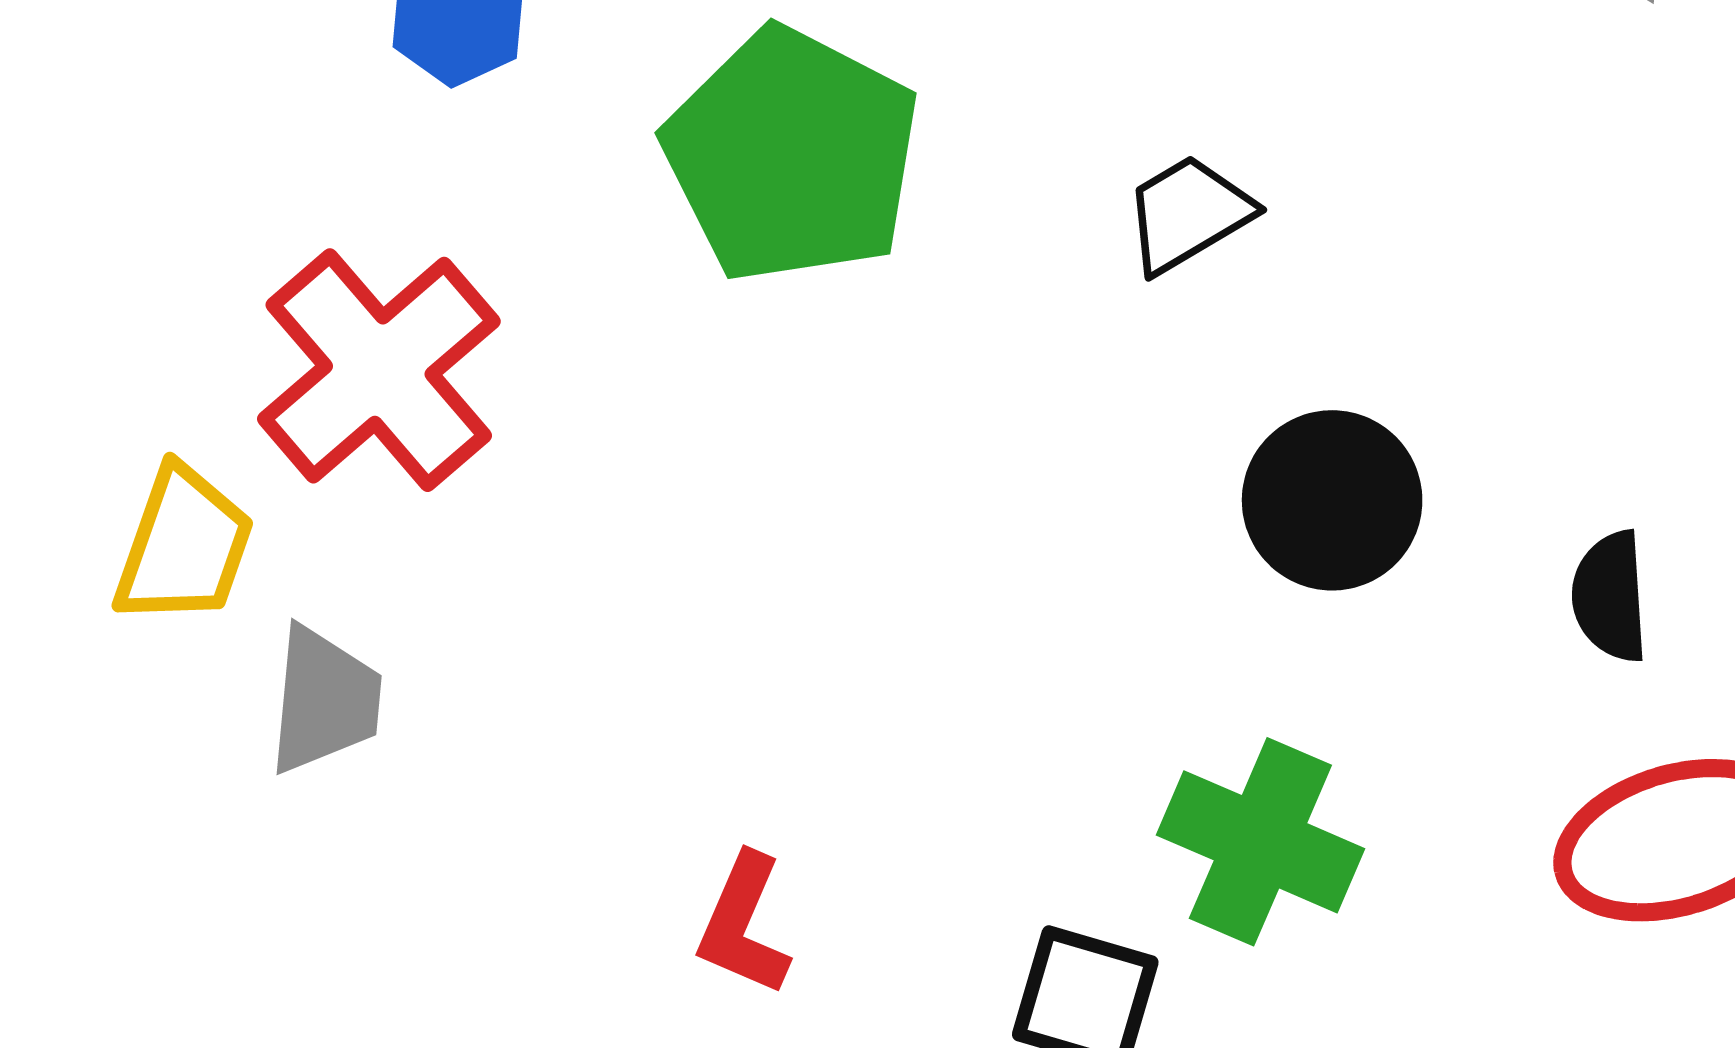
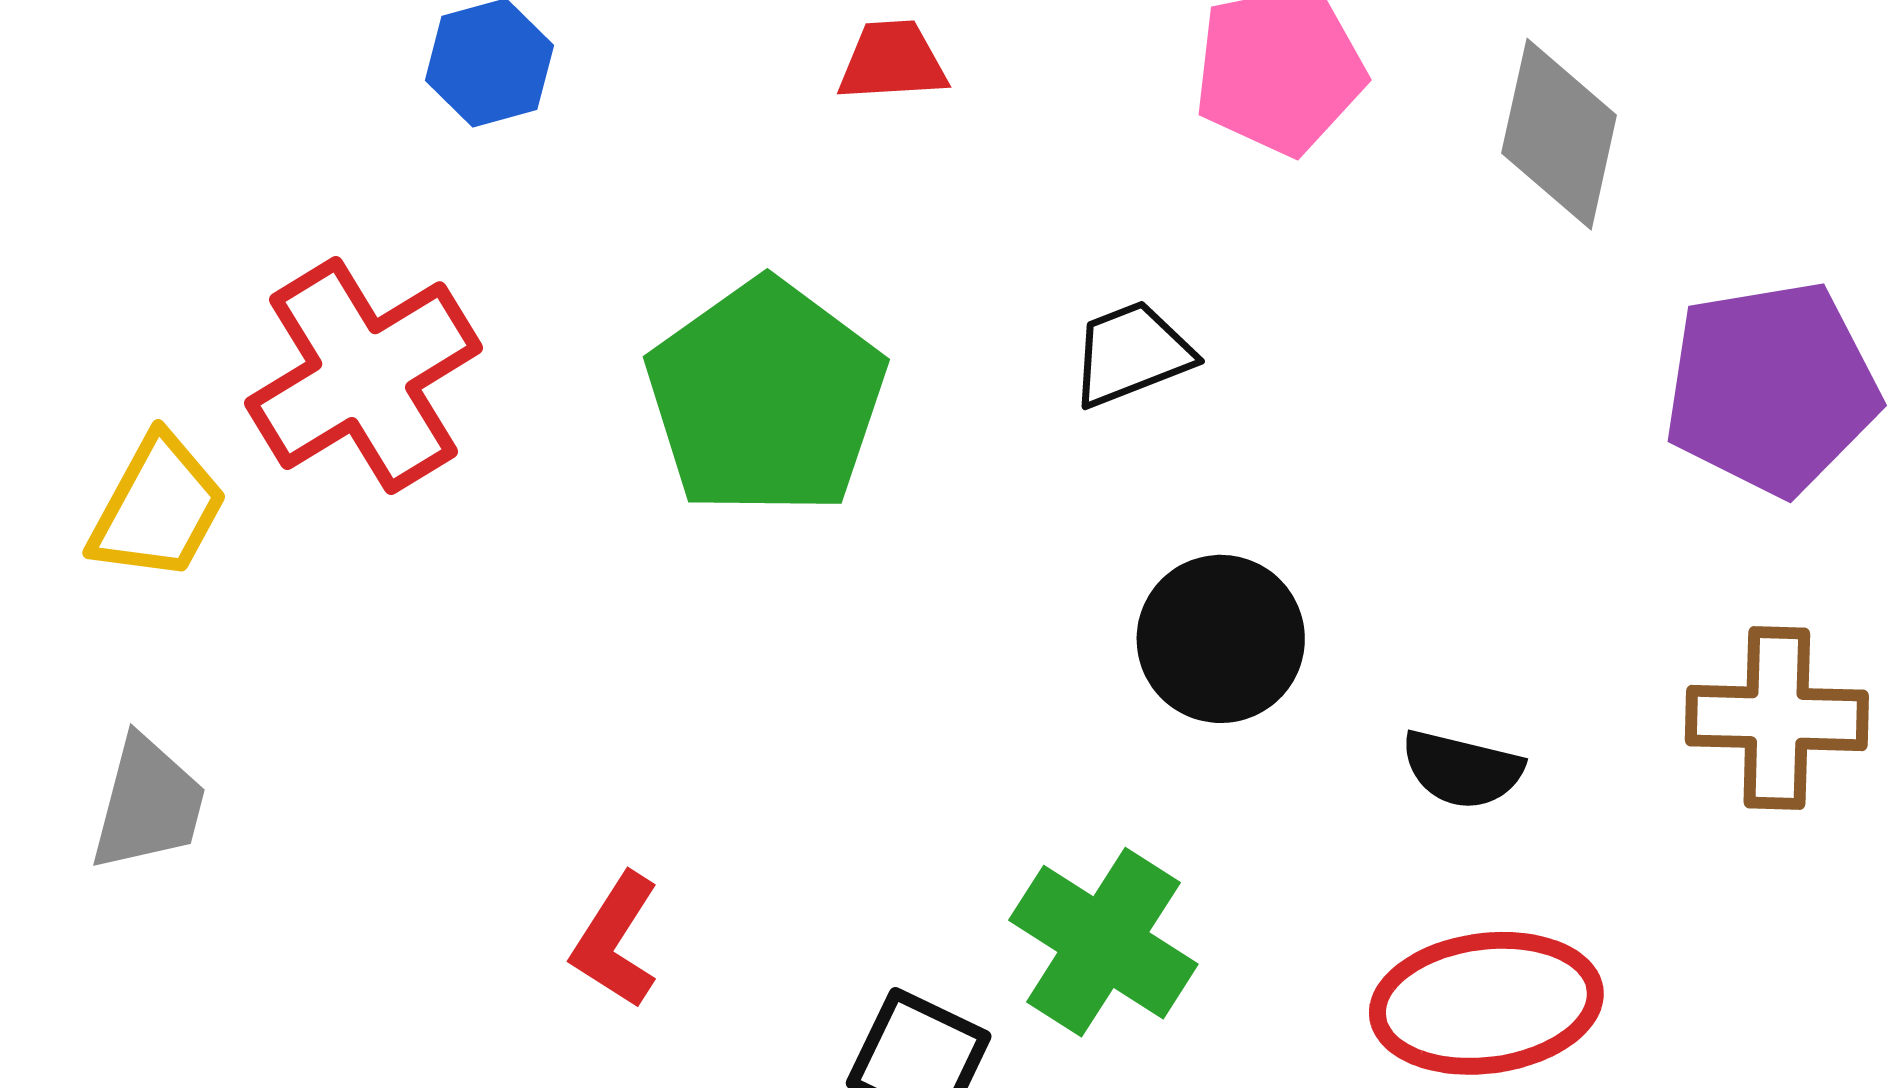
green pentagon: (792, 155) -> (766, 398), moved
black semicircle: (1610, 597) -> (1462, 769), turned -82
gray trapezoid: (324, 700) -> (148, 804), moved

